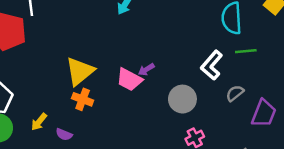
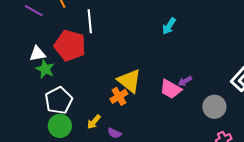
yellow triangle: (80, 71) -> (129, 81), turned -44
orange cross: (83, 99) -> (119, 96), moved, turned 36

